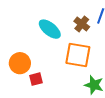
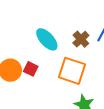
red square: (36, 79) -> (31, 69), moved, turned 32

